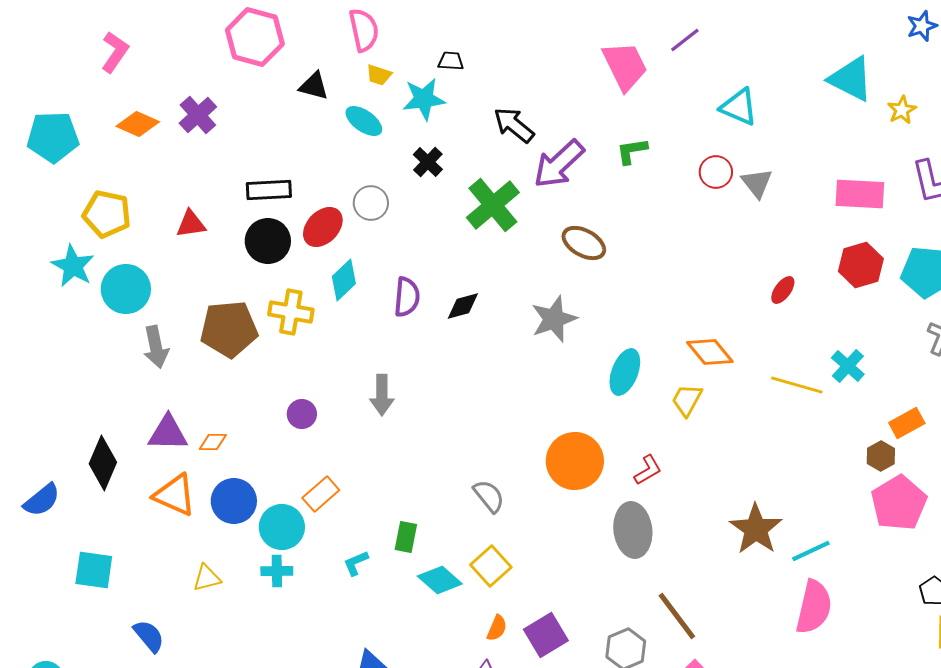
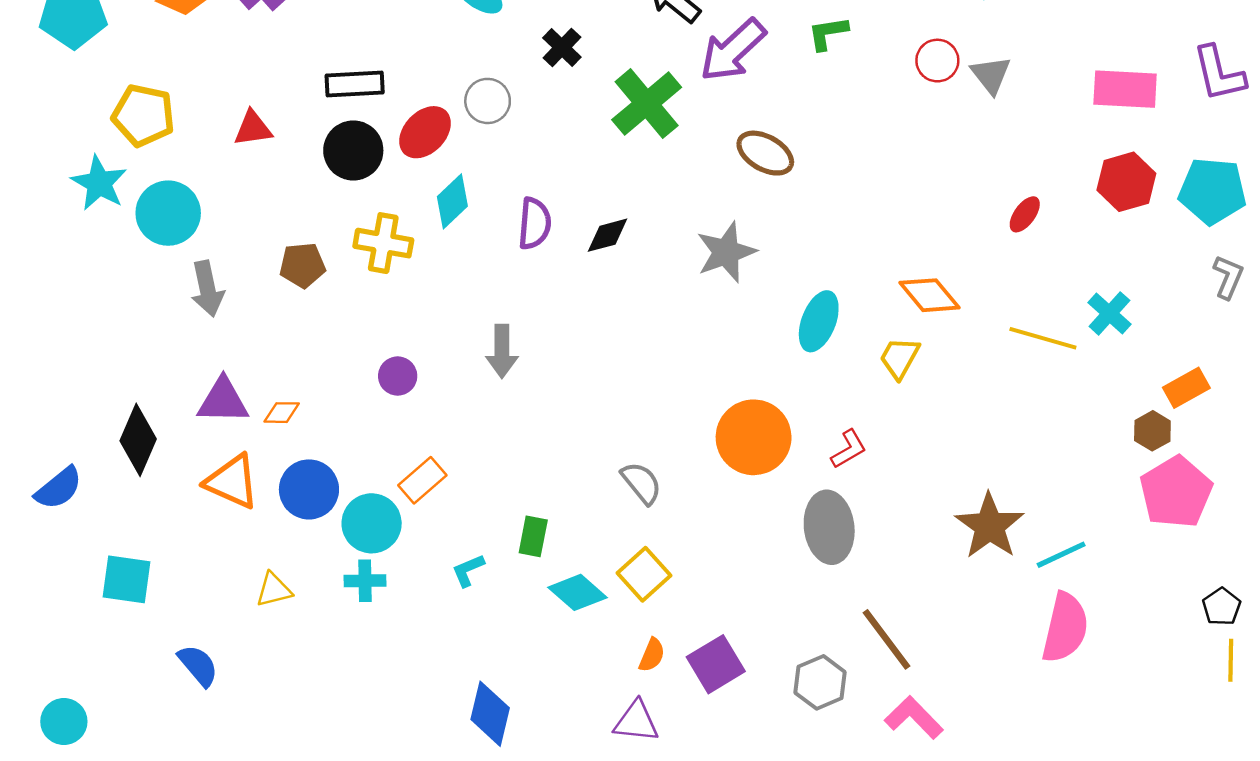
brown pentagon: (229, 329) -> (302, 265), size x0.6

